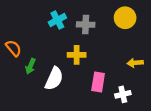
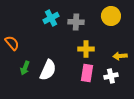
yellow cross: (77, 55) -> (86, 49), moved
green arrow: (30, 66) -> (25, 68), moved
white cross: (123, 94) -> (111, 76), moved

